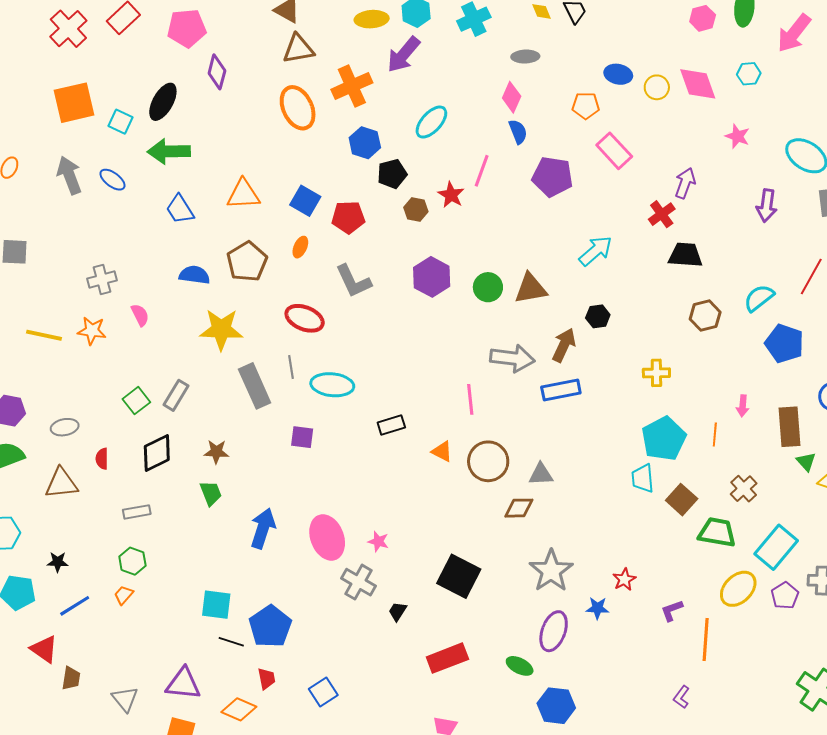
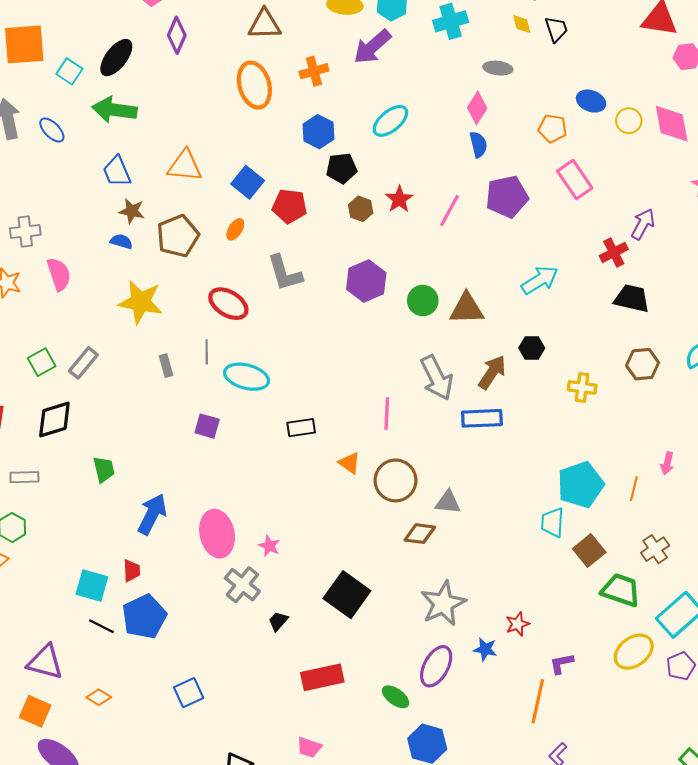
orange cross: (352, 86) -> (314, 71), size x0.7
pink line: (482, 171) -> (449, 210), moved
purple pentagon: (552, 177) -> (507, 197), turned -30
blue semicircle: (194, 275) -> (121, 241), size x0.7
pink semicircle: (140, 315) -> (59, 274), size x1.4
gray arrow: (512, 358) -> (437, 378), turned 48
yellow cross: (656, 373) -> (582, 387), moved
gray rectangle: (255, 386) -> (166, 366), size x0.5
brown star: (216, 452) -> (132, 211), moved
orange line: (706, 639) -> (538, 701), moved
red trapezoid: (266, 679) -> (132, 571), moved
orange diamond: (239, 709) -> (99, 697), size x0.7

